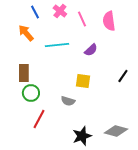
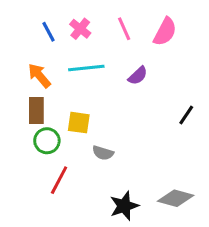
pink cross: (60, 11) -> (80, 29), moved
blue line: (35, 12) -> (48, 32), moved
pink semicircle: (109, 21) -> (165, 32), turned -144
orange arrow: (26, 33) -> (39, 76), moved
yellow square: (83, 81) -> (79, 123), moved

